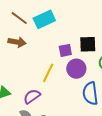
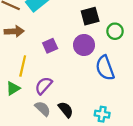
purple square: (65, 50) -> (50, 46), moved
yellow line: (48, 73) -> (23, 66), moved

